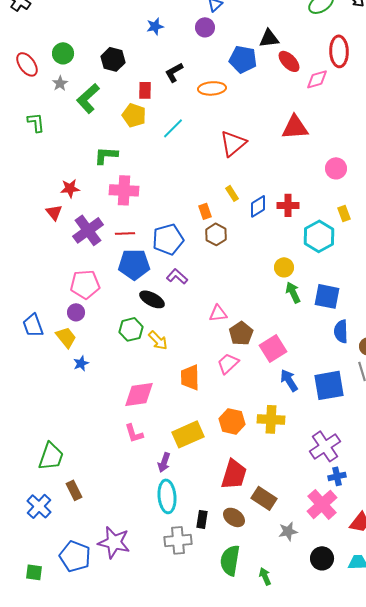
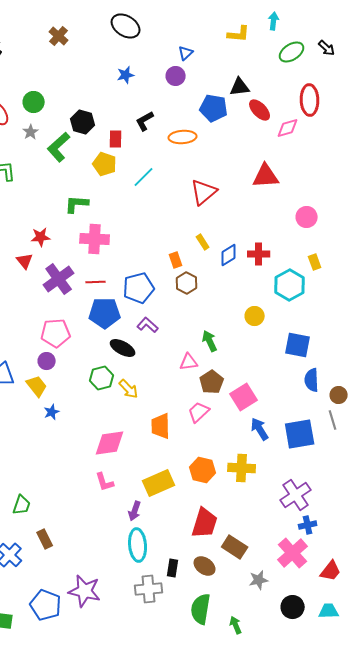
black hexagon: (113, 59) -> (83, 122), moved
green arrow: (293, 292) -> (210, 341), moved
green trapezoid: (51, 456) -> (22, 505), size x0.7

